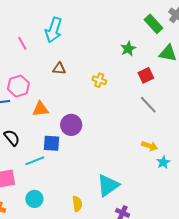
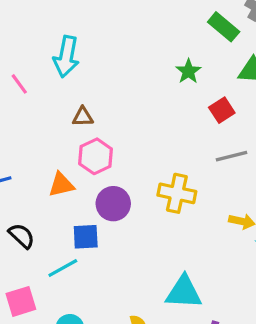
yellow cross: (99, 80) -> (177, 193), moved, size x1.6
pink hexagon: (18, 86) -> (96, 156), moved
gray line: (148, 105) -> (231, 156), turned -54
cyan triangle: (108, 185) -> (184, 292), turned 45

